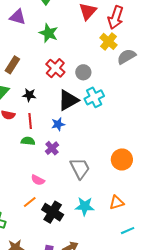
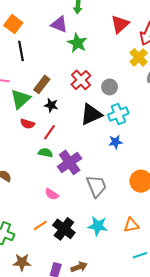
purple triangle: (18, 17) -> (59, 24), moved
brown rectangle: (12, 65) -> (42, 84), moved
red line: (30, 121) -> (50, 132), turned 35
blue star: (58, 124) -> (116, 142), moved
purple cross: (52, 148) -> (70, 162), size x1.6
orange line: (30, 202) -> (40, 225), moved

